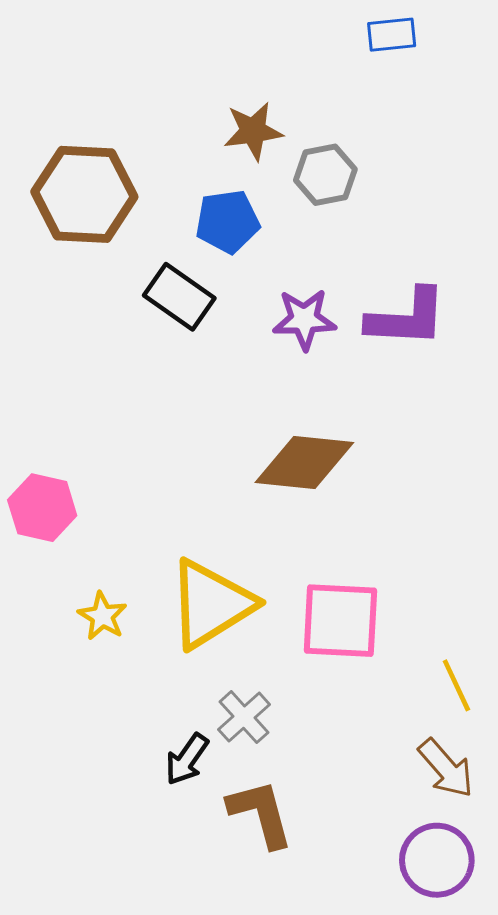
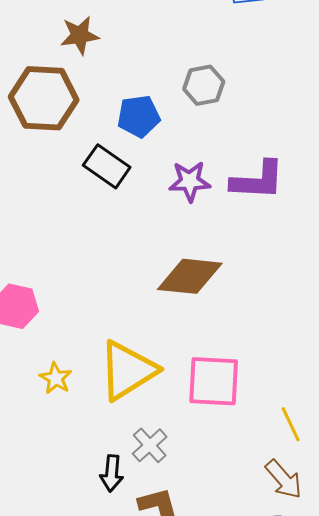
brown star: (253, 131) -> (80, 35), moved
black arrow: (187, 759) -> (112, 473), turned -30

